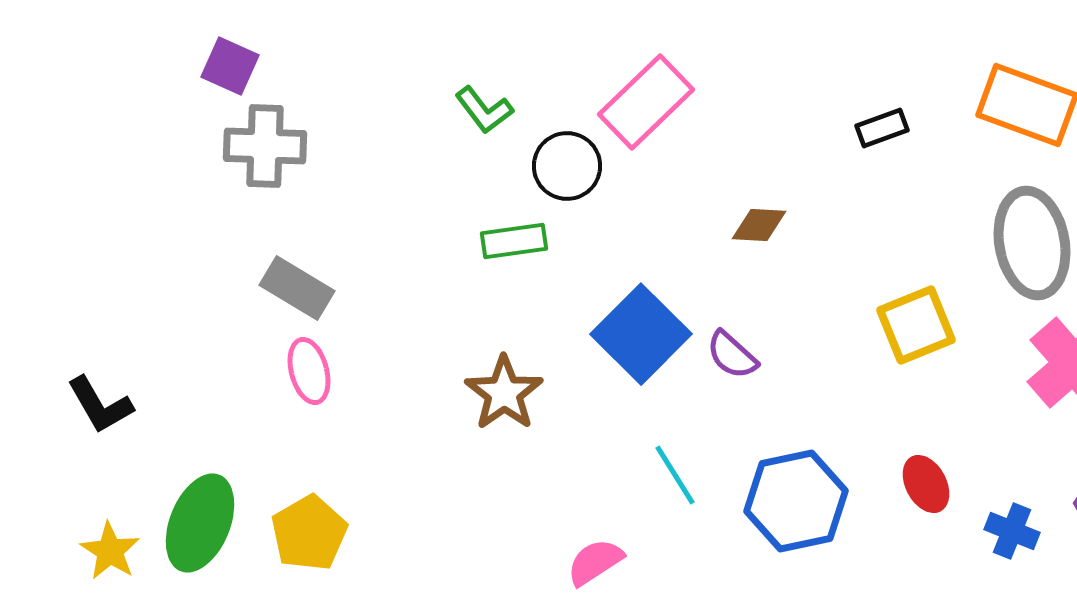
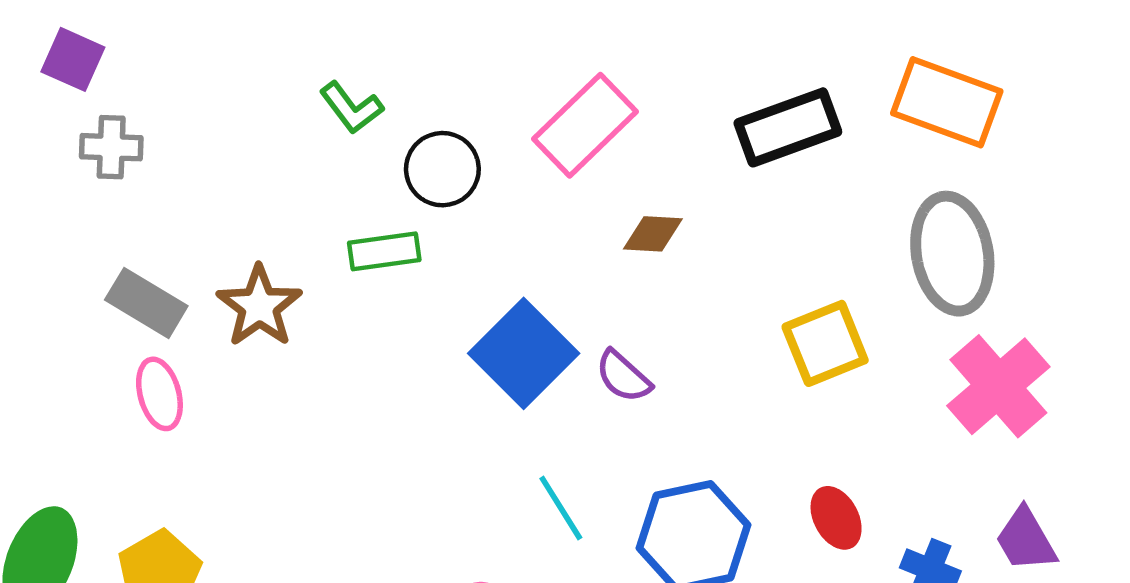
pink rectangle: (646, 102) -> (585, 125), moved
black rectangle: (882, 128) -> (788, 127), size x1.8
gray cross: (265, 146) -> (111, 147), size x0.7
brown star: (504, 393) -> (259, 306), moved

